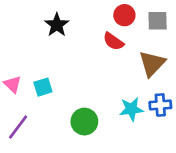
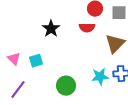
black star: (57, 25) -> (51, 29), moved
red semicircle: (113, 41) -> (87, 28), turned -35

